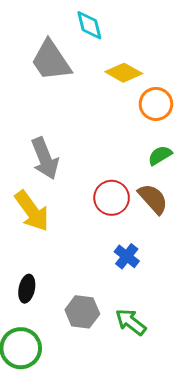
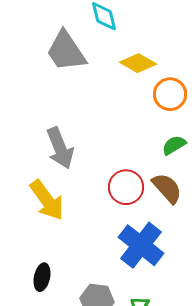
blue cross: (127, 256) -> (141, 245), size x1.8

